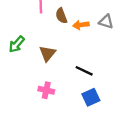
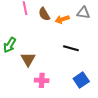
brown triangle: (47, 54) -> (28, 59), moved
black line: (84, 71) -> (71, 48), moved

